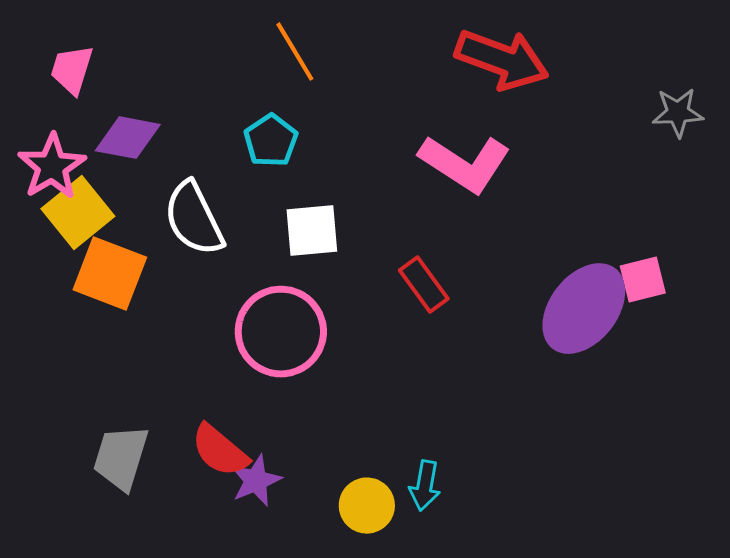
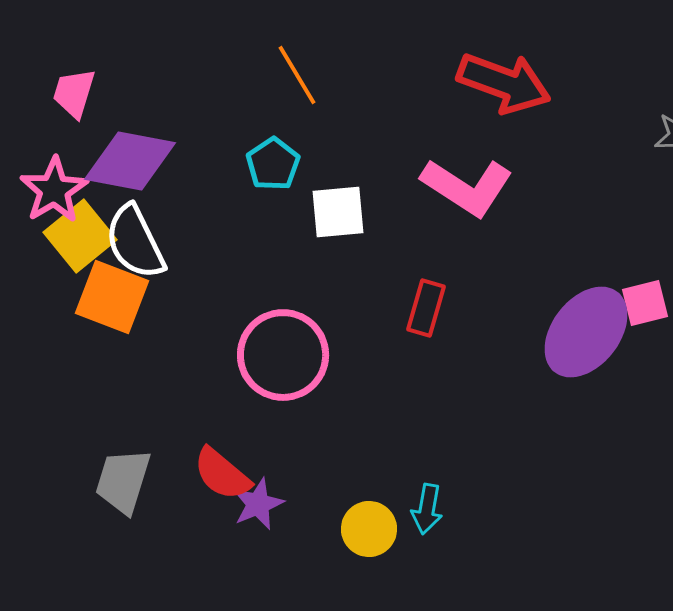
purple diamond: (128, 138) -> (130, 161), size x1.4
white semicircle: (194, 219) -> (135, 242), moved
white square: (312, 231) -> (338, 212), moved
red rectangle: (424, 285) -> (426, 308), turned 52

